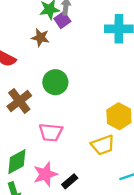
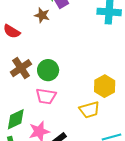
green circle: (55, 82) -> (48, 70), moved

